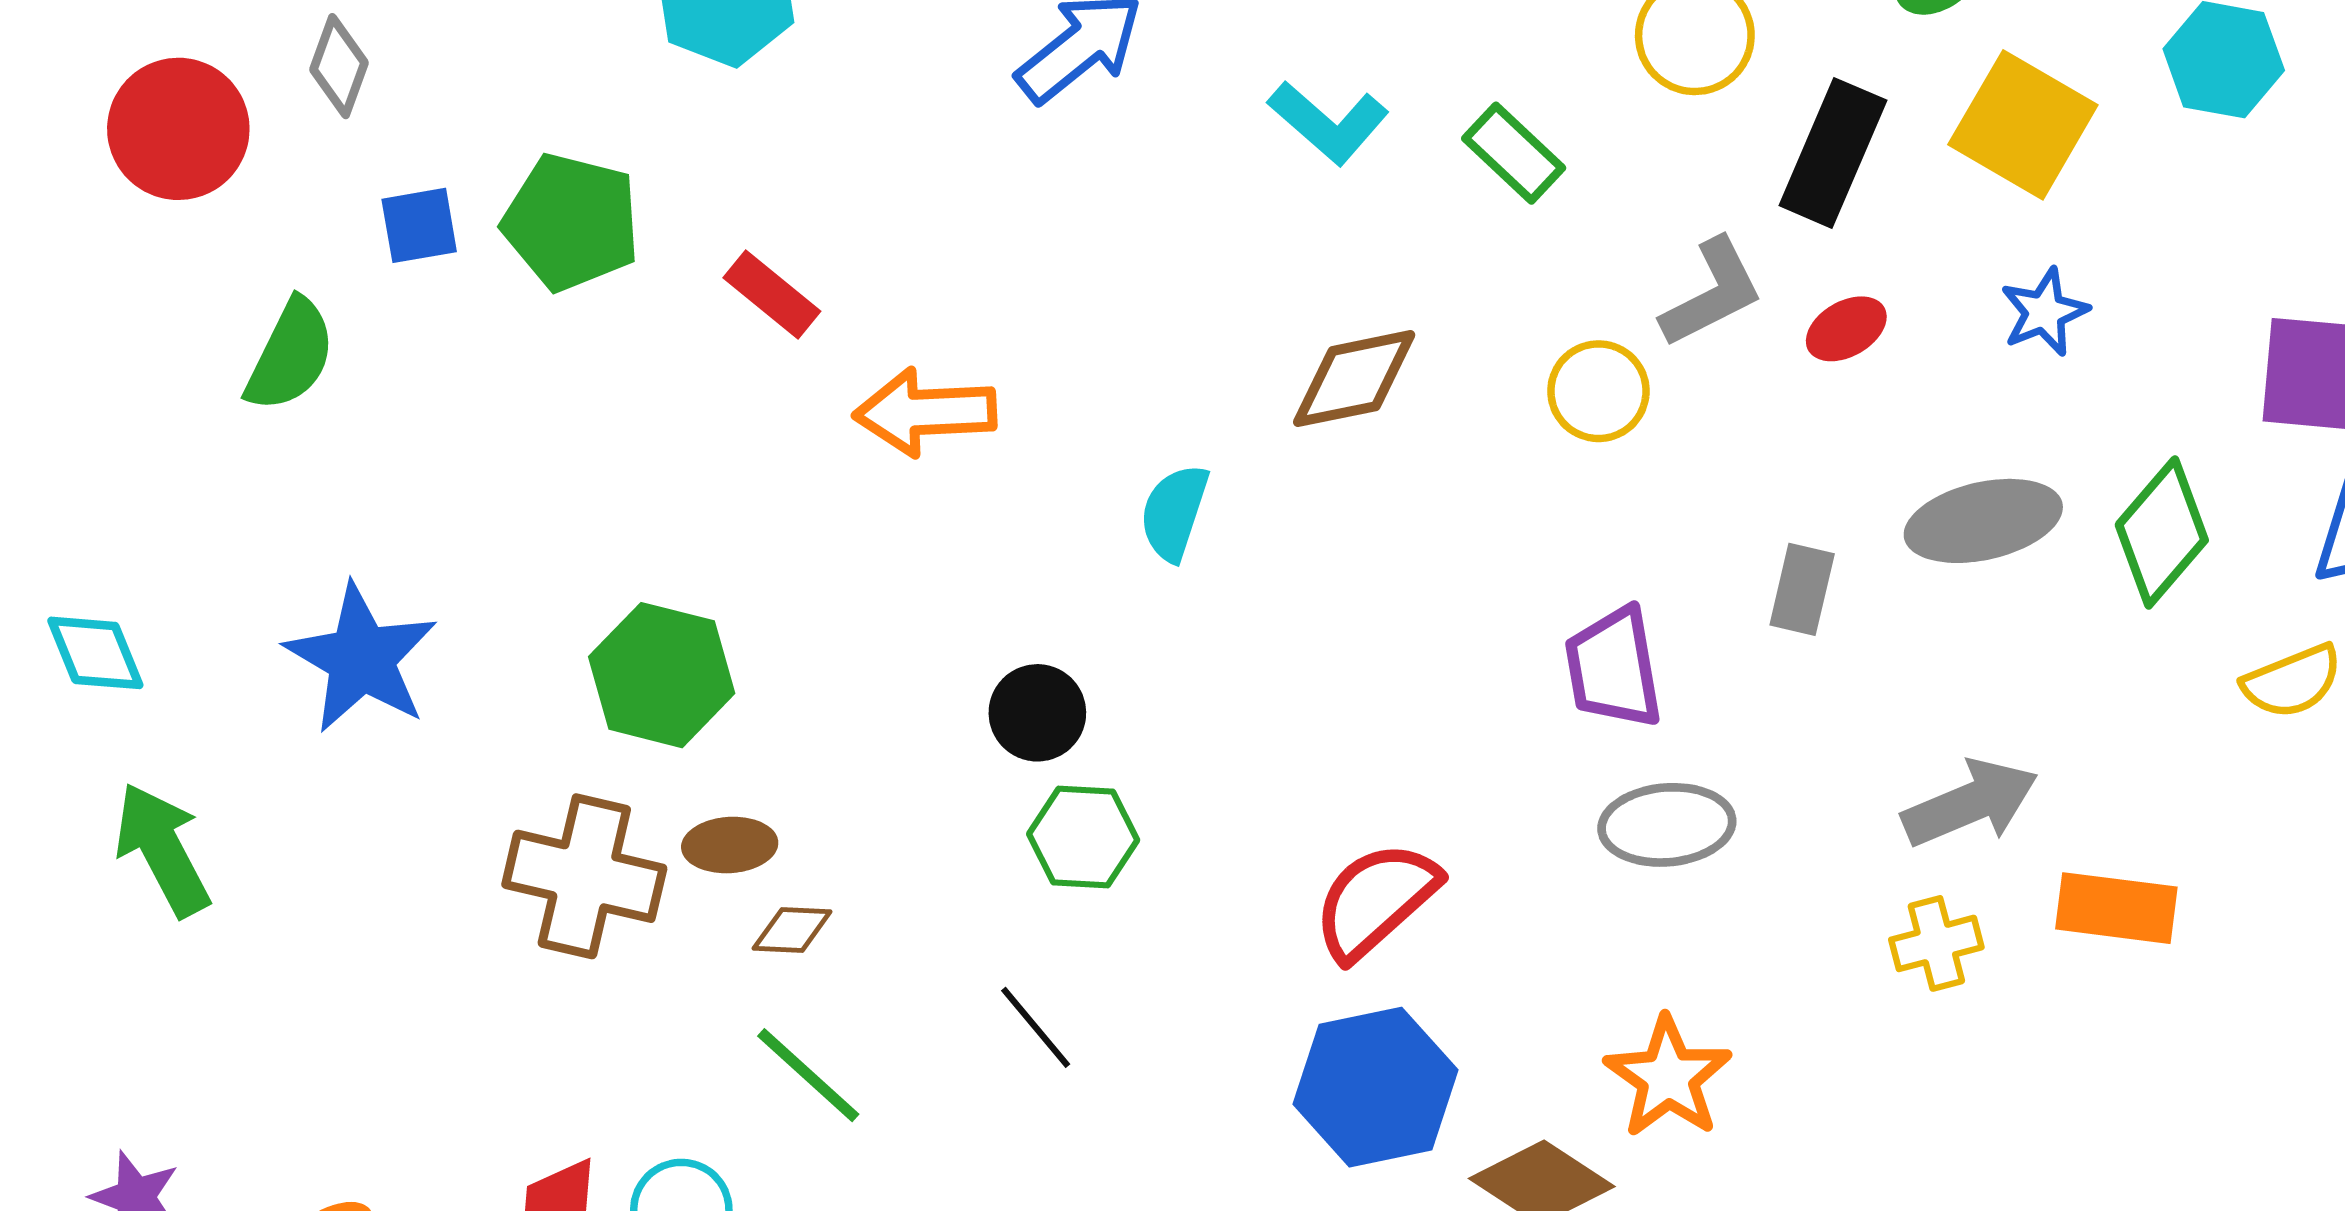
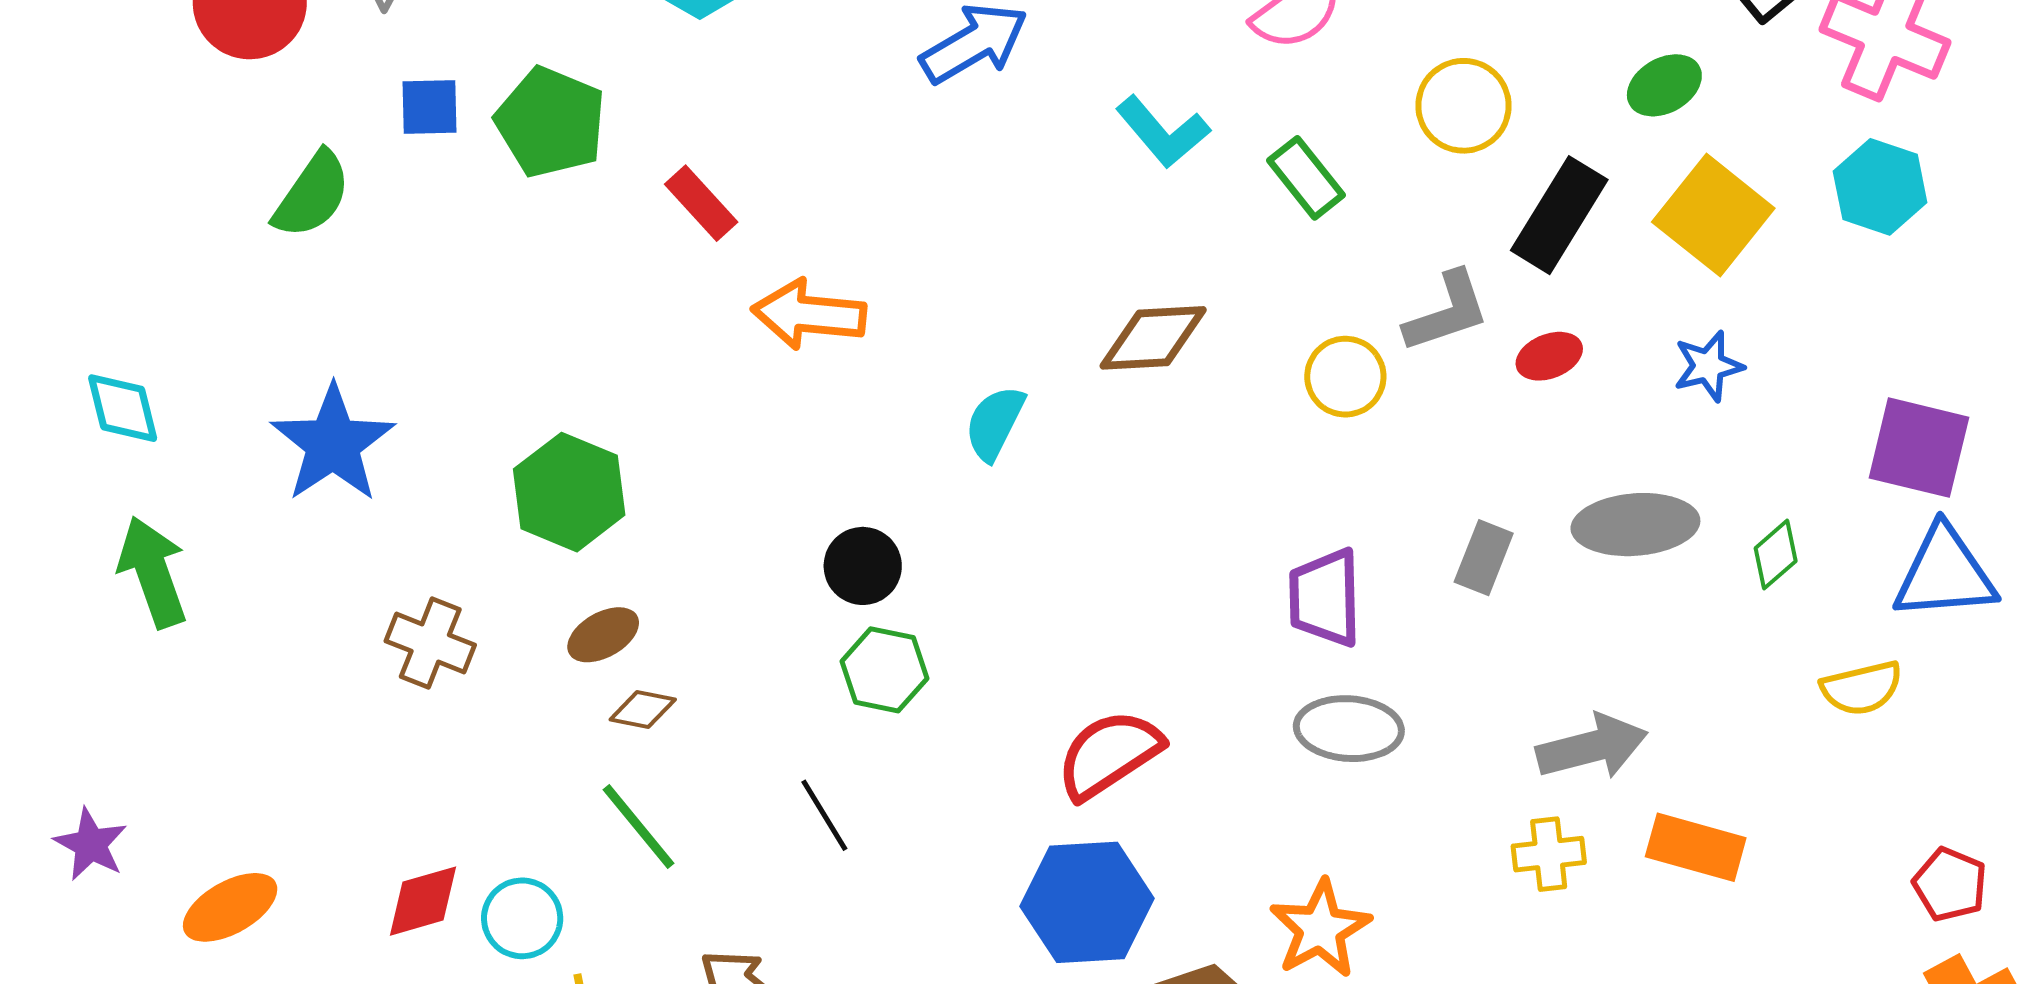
green diamond: (2162, 532) -> (1776, 555), size x0.6
brown ellipse: (730, 845) -> (603, 635), turned -34
brown cross: (584, 876) -> (430, 643), moved, size x0.7

